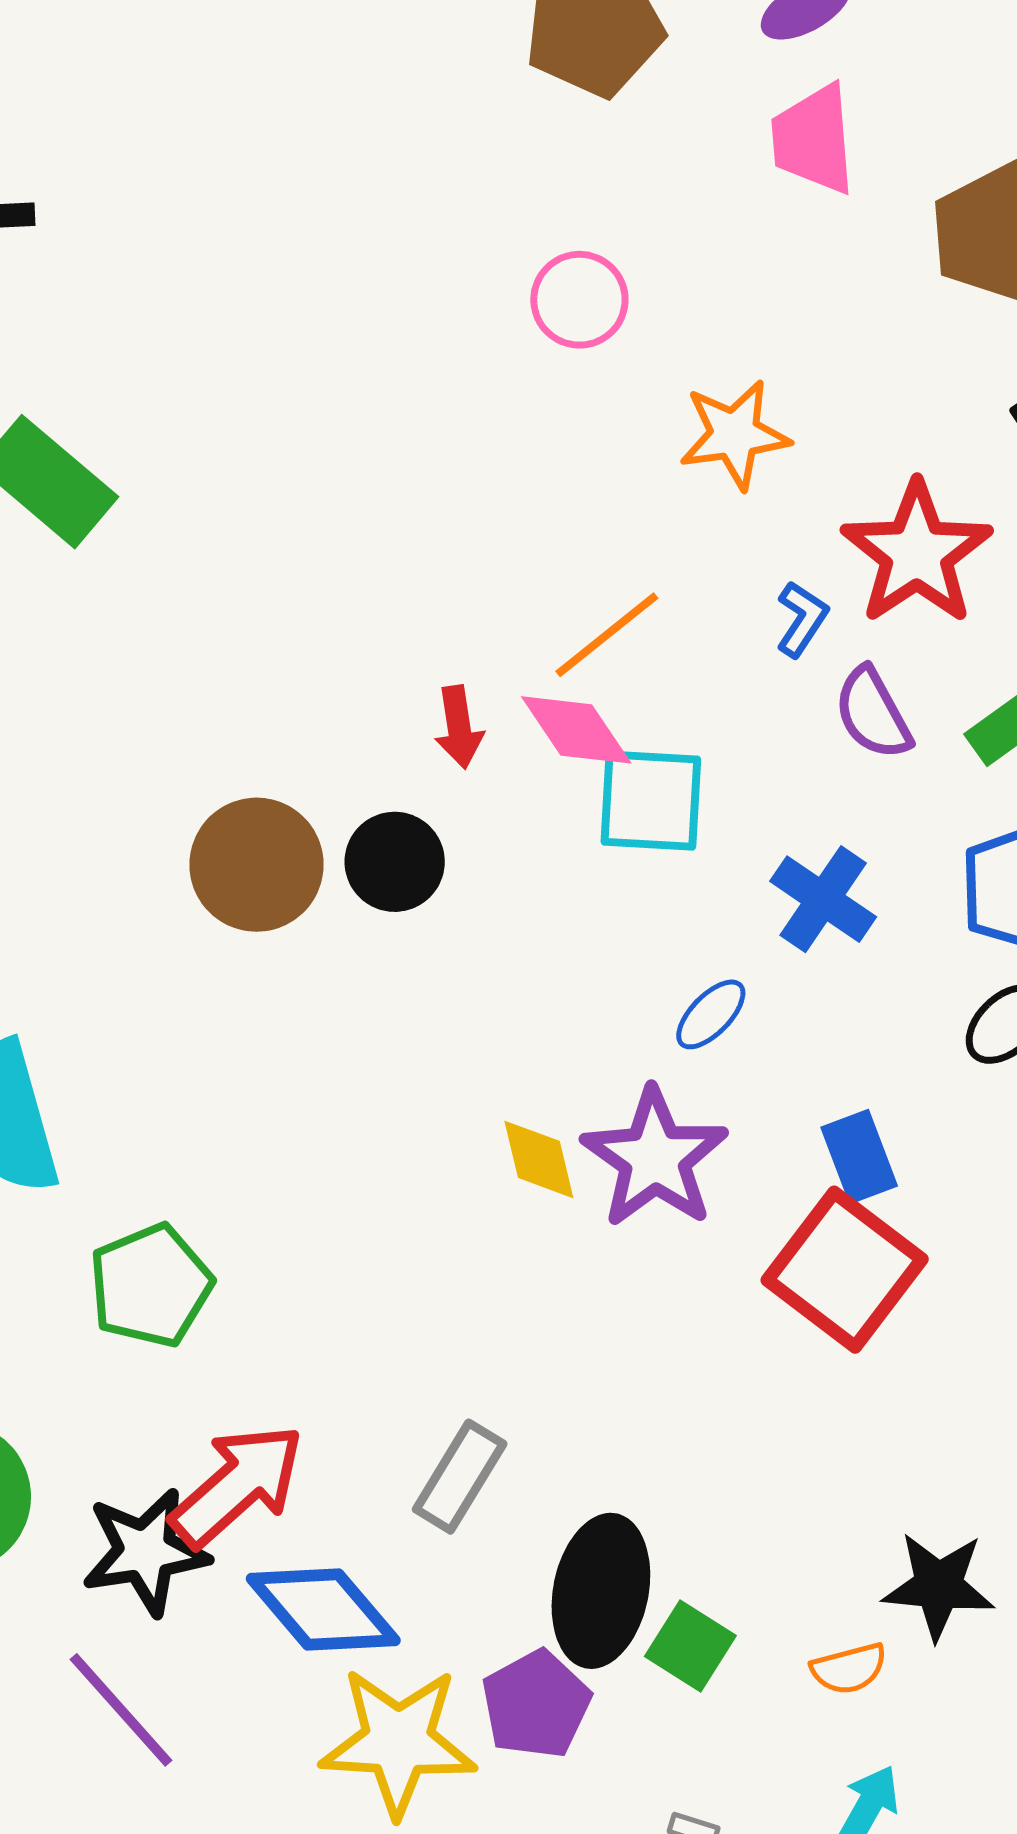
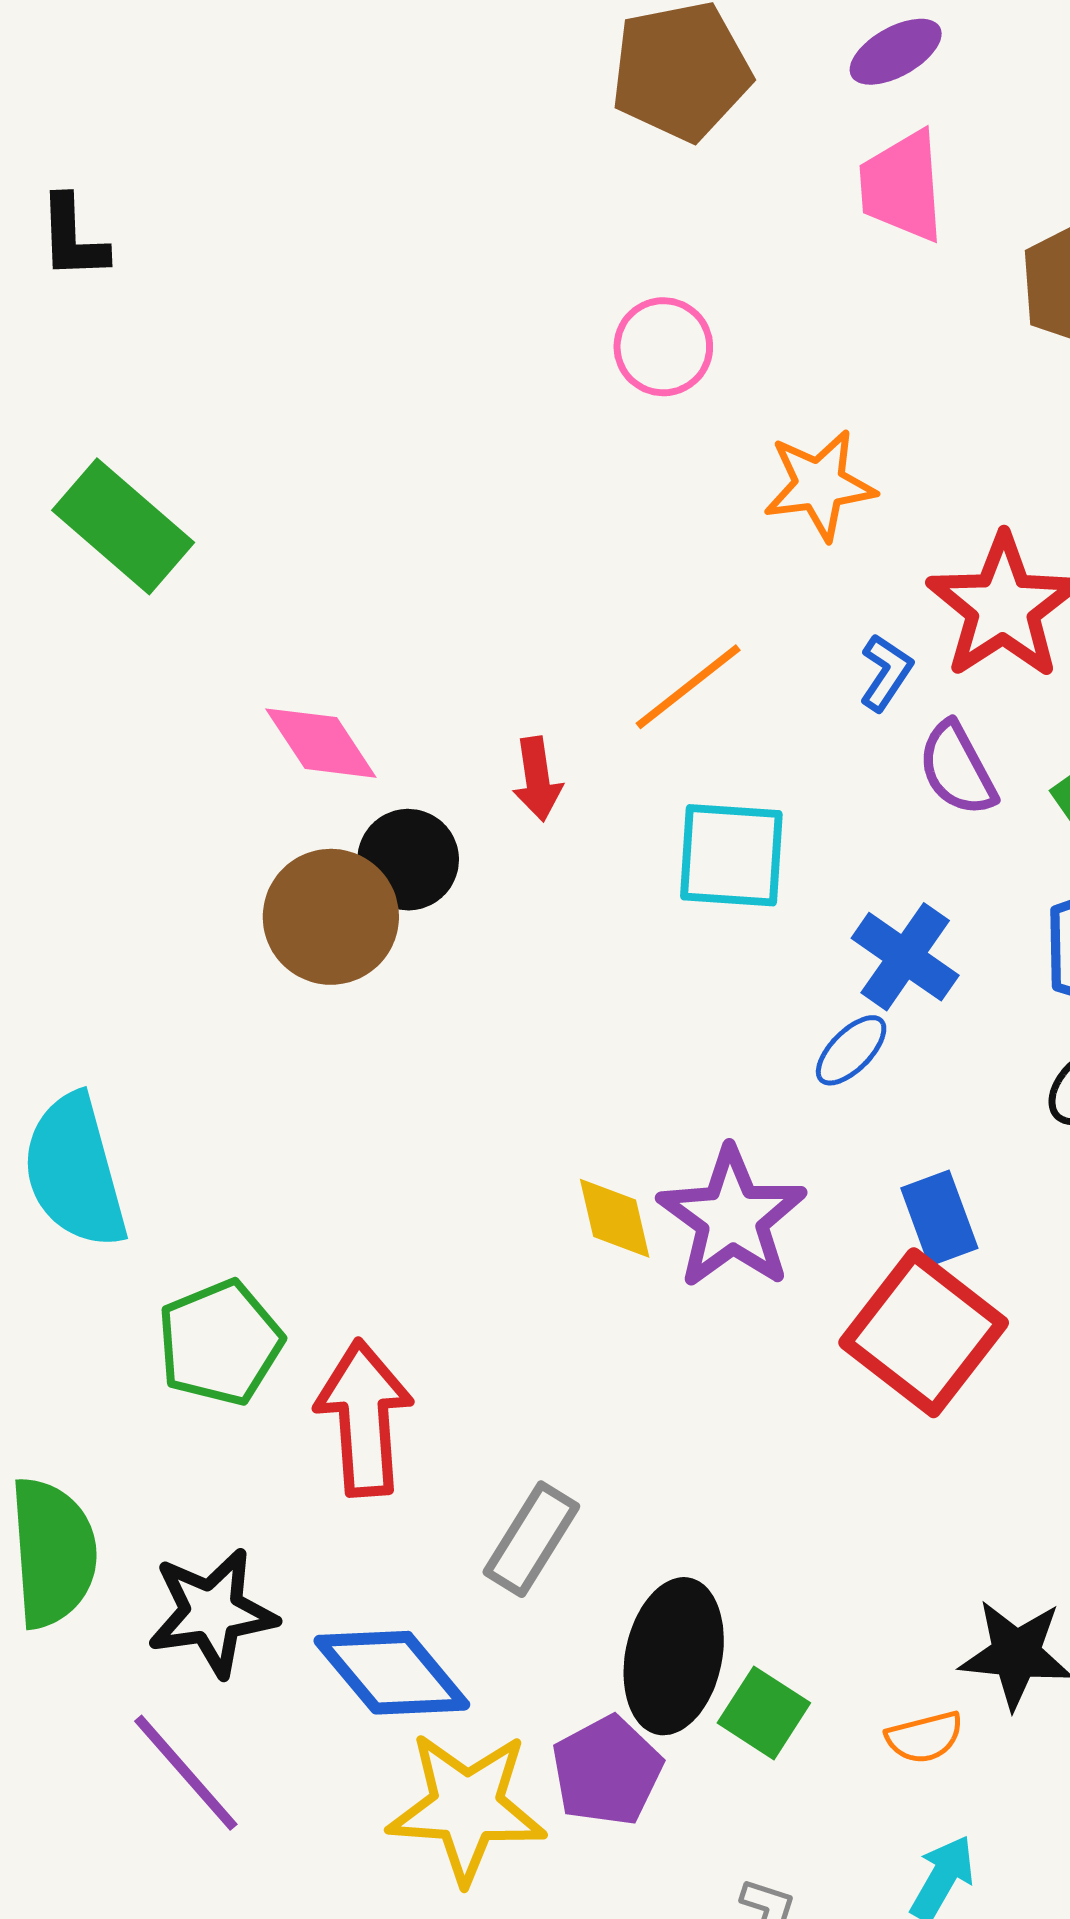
pink diamond: (576, 730) -> (321, 743), moved
black circle: (395, 862) -> (408, 860), moved
blue ellipse: (711, 1014) -> (851, 1050), moved
red arrow: (237, 1485) -> (364, 1418), moved, turned -53

